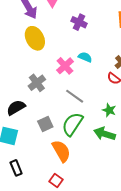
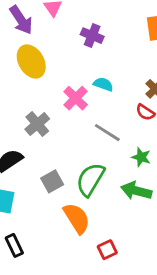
gray line: (75, 96) -> (107, 133), moved
red square: (56, 181) -> (107, 250), moved, turned 32

